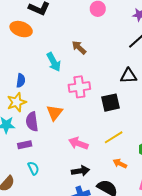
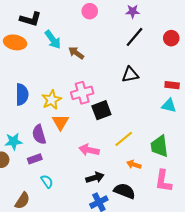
cyan arrow: (54, 62) -> (53, 40), moved
blue semicircle: (21, 81) -> (22, 95), size x1.5
yellow star: (17, 102) -> (51, 100), moved
black square: (111, 103) -> (101, 110), moved

